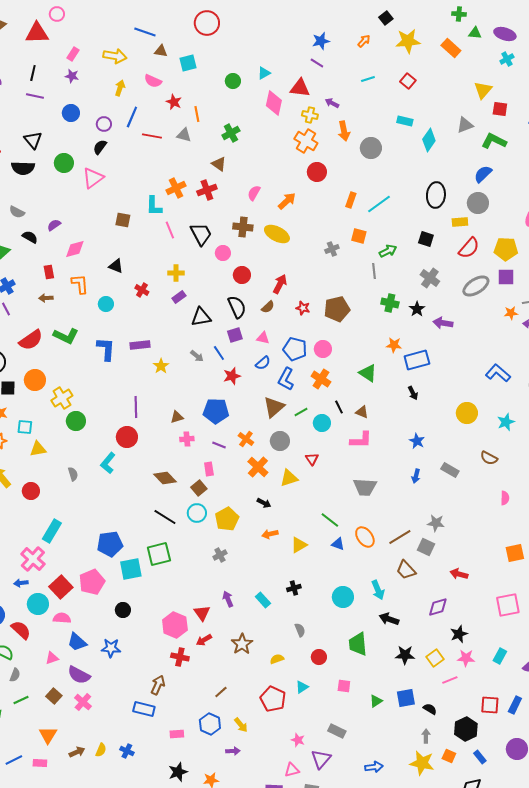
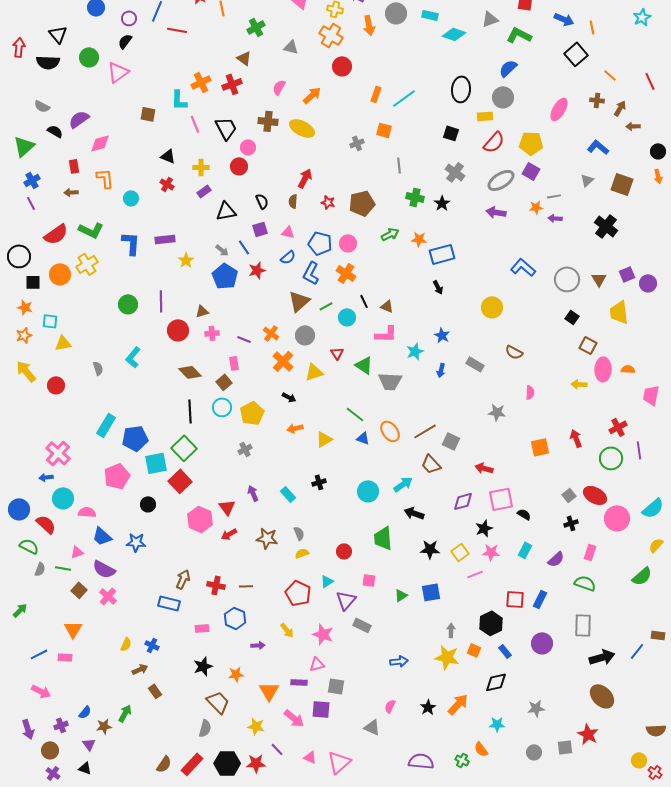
gray triangle: (184, 135) -> (291, 47), moved
cyan diamond: (429, 140) -> (454, 34), turned 75
gray circle: (371, 148) -> (396, 13), moved
purple semicircle: (54, 225) -> (79, 119), size x1.5
green arrow: (388, 251) -> (390, 234), moved
black triangle: (116, 266) -> (168, 156), moved
red circle: (242, 275) -> (239, 166), moved
purple square: (506, 277) -> (531, 171), turned 30
black semicircle: (237, 307) -> (262, 201), size x0.7
brown semicircle: (268, 307) -> (293, 201), turned 136
purple arrow: (443, 323) -> (496, 212), moved
green triangle: (368, 373) -> (364, 365), moved
yellow cross: (62, 398) -> (87, 264), moved
blue pentagon: (216, 411) -> (225, 276), moved, turned 30
green circle: (76, 421) -> (128, 304), moved
cyan star: (506, 422) -> (415, 351), moved
red circle: (127, 437) -> (178, 330), moved
black line: (165, 517) -> (190, 411), turned 55
gray star: (436, 523) -> (497, 412), moved
cyan rectangle: (52, 531) -> (106, 425), moved
green square: (159, 554) -> (184, 448), turned -30
red square: (61, 587) -> (180, 481), moved
cyan arrow: (378, 590) -> (403, 484), turned -102
pink square: (508, 605) -> (501, 499), moved
gray semicircle: (300, 630) -> (299, 533), moved
brown star: (242, 644) -> (267, 538), turned -30
red cross: (180, 657) -> (216, 585), moved
brown line: (221, 692) -> (246, 586), turned 40
green line: (21, 700) -> (63, 568), moved, turned 35
black semicircle: (430, 709) -> (524, 514), moved
yellow arrow: (241, 725) -> (287, 630), moved
pink star: (298, 740) -> (323, 634), size x1.5
brown arrow: (77, 752) -> (140, 669), moved
purple triangle: (321, 759) -> (346, 600), moved

